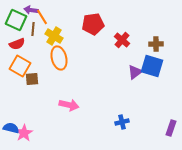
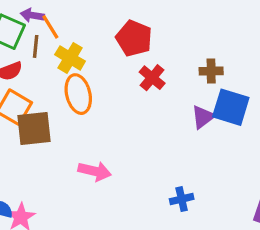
red pentagon: (93, 24) -> (134, 38), turned 30
red cross: (122, 40) -> (152, 78), moved
brown cross: (156, 44) -> (211, 71), moved
brown square: (32, 79) -> (34, 129), size x1.6

